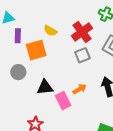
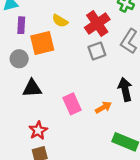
gray circle: (18, 72) -> (19, 59), moved
black triangle: (45, 87) -> (32, 88), moved
orange arrow: (80, 89) -> (103, 107), moved

